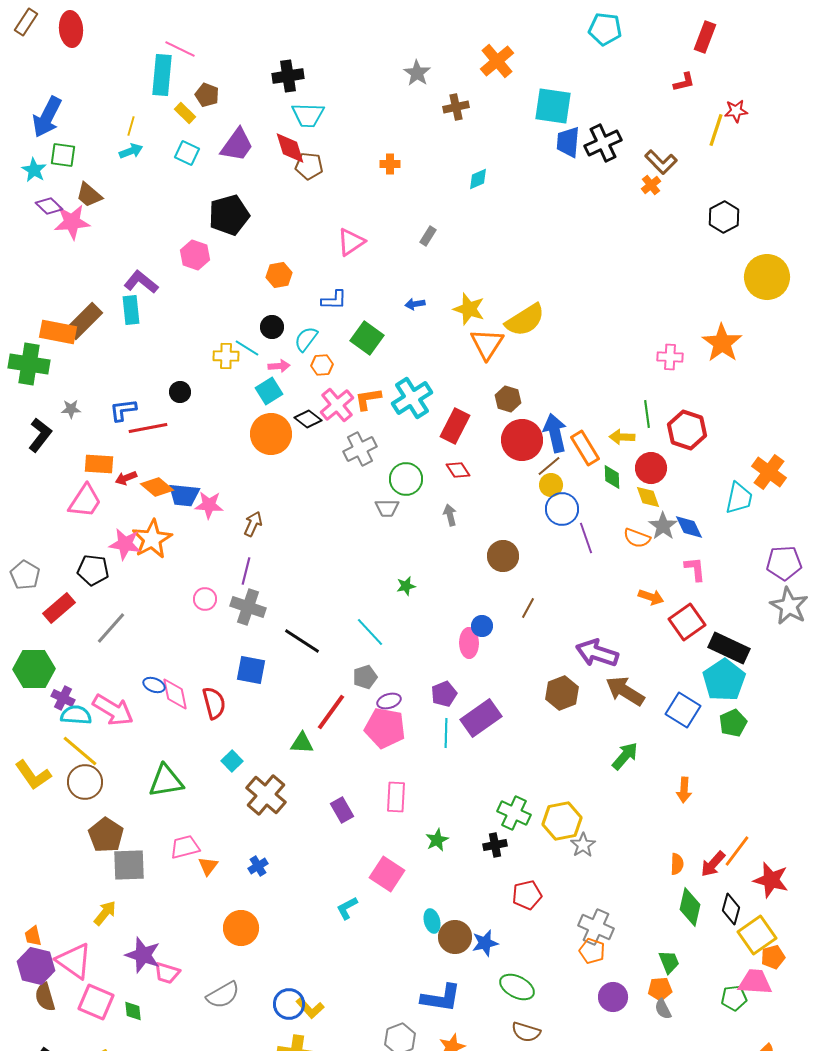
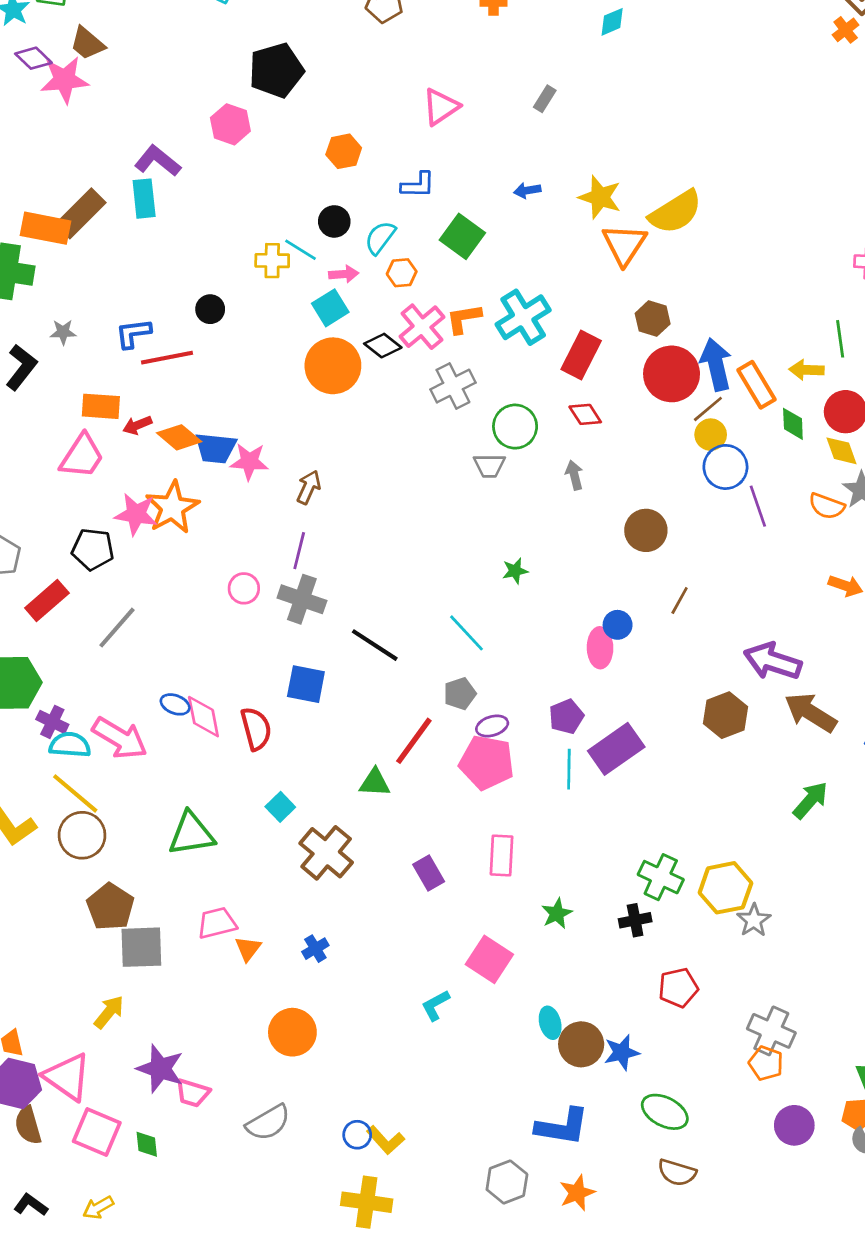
blue circle: (289, 1004) -> (357, 1135), size x0.7

